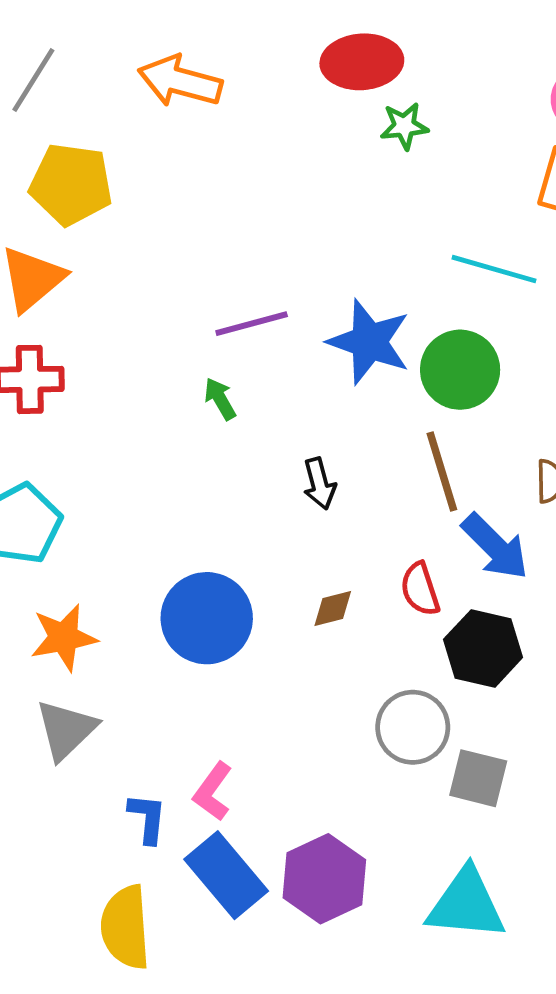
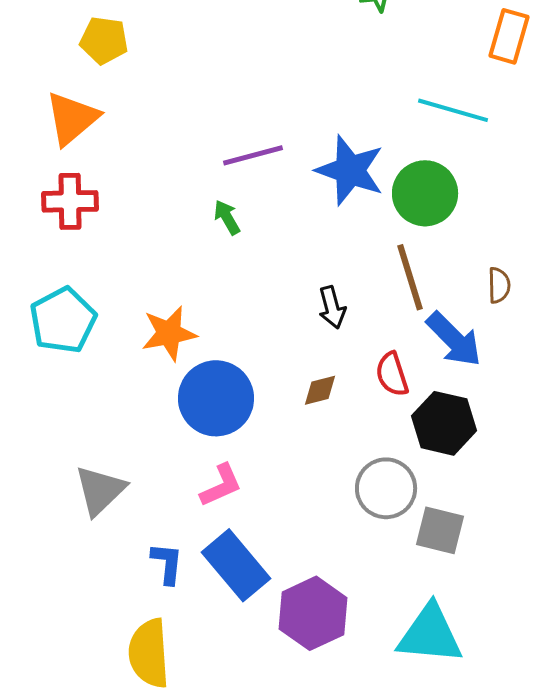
yellow pentagon: (71, 184) -> (104, 40), size x0.7
black arrow: (319, 484) -> (332, 307), moved
orange star: (64, 638) -> (169, 333), moved
pink L-shape: (213, 792) -> (221, 485), moved, turned -150
blue rectangle: (226, 875) -> (236, 565), moved

